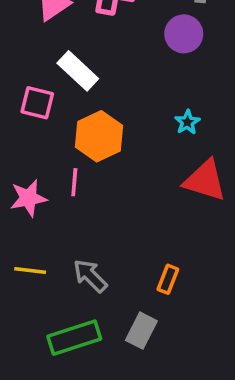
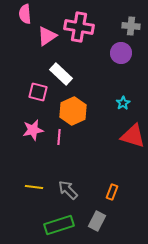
pink star: (28, 198) -> (33, 130), moved

